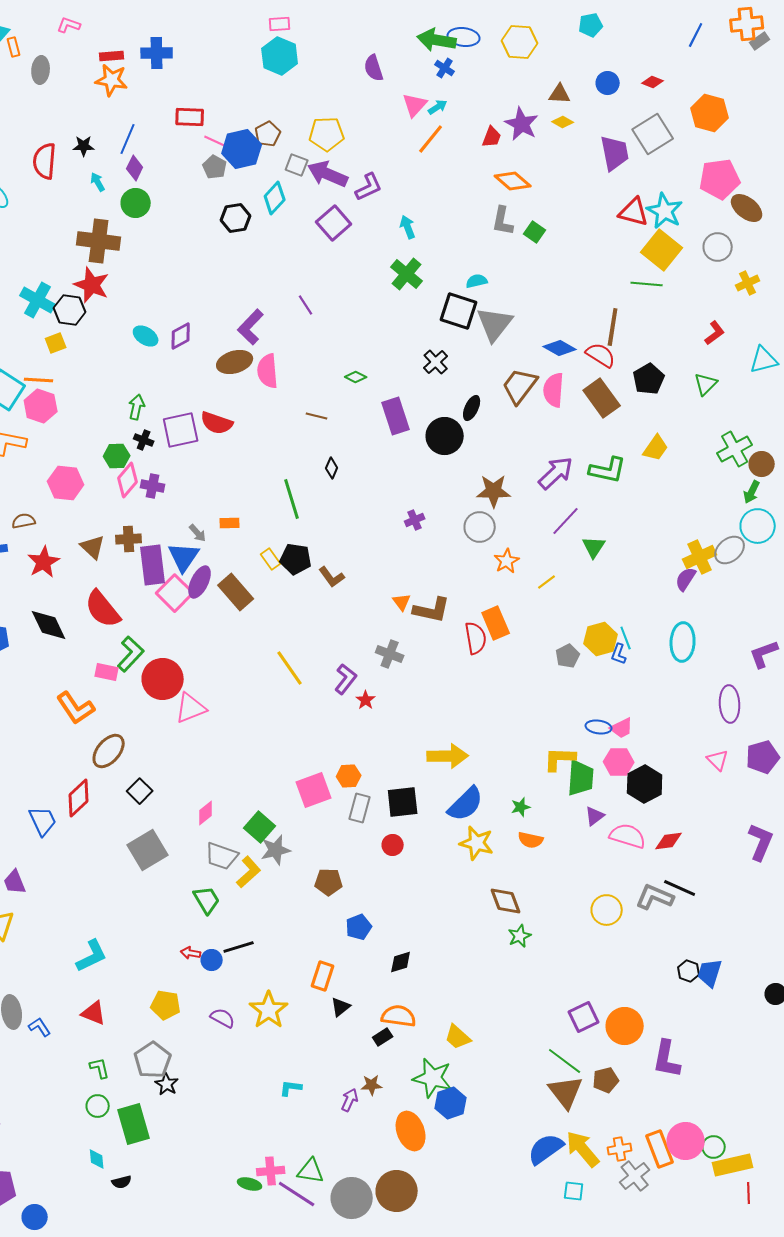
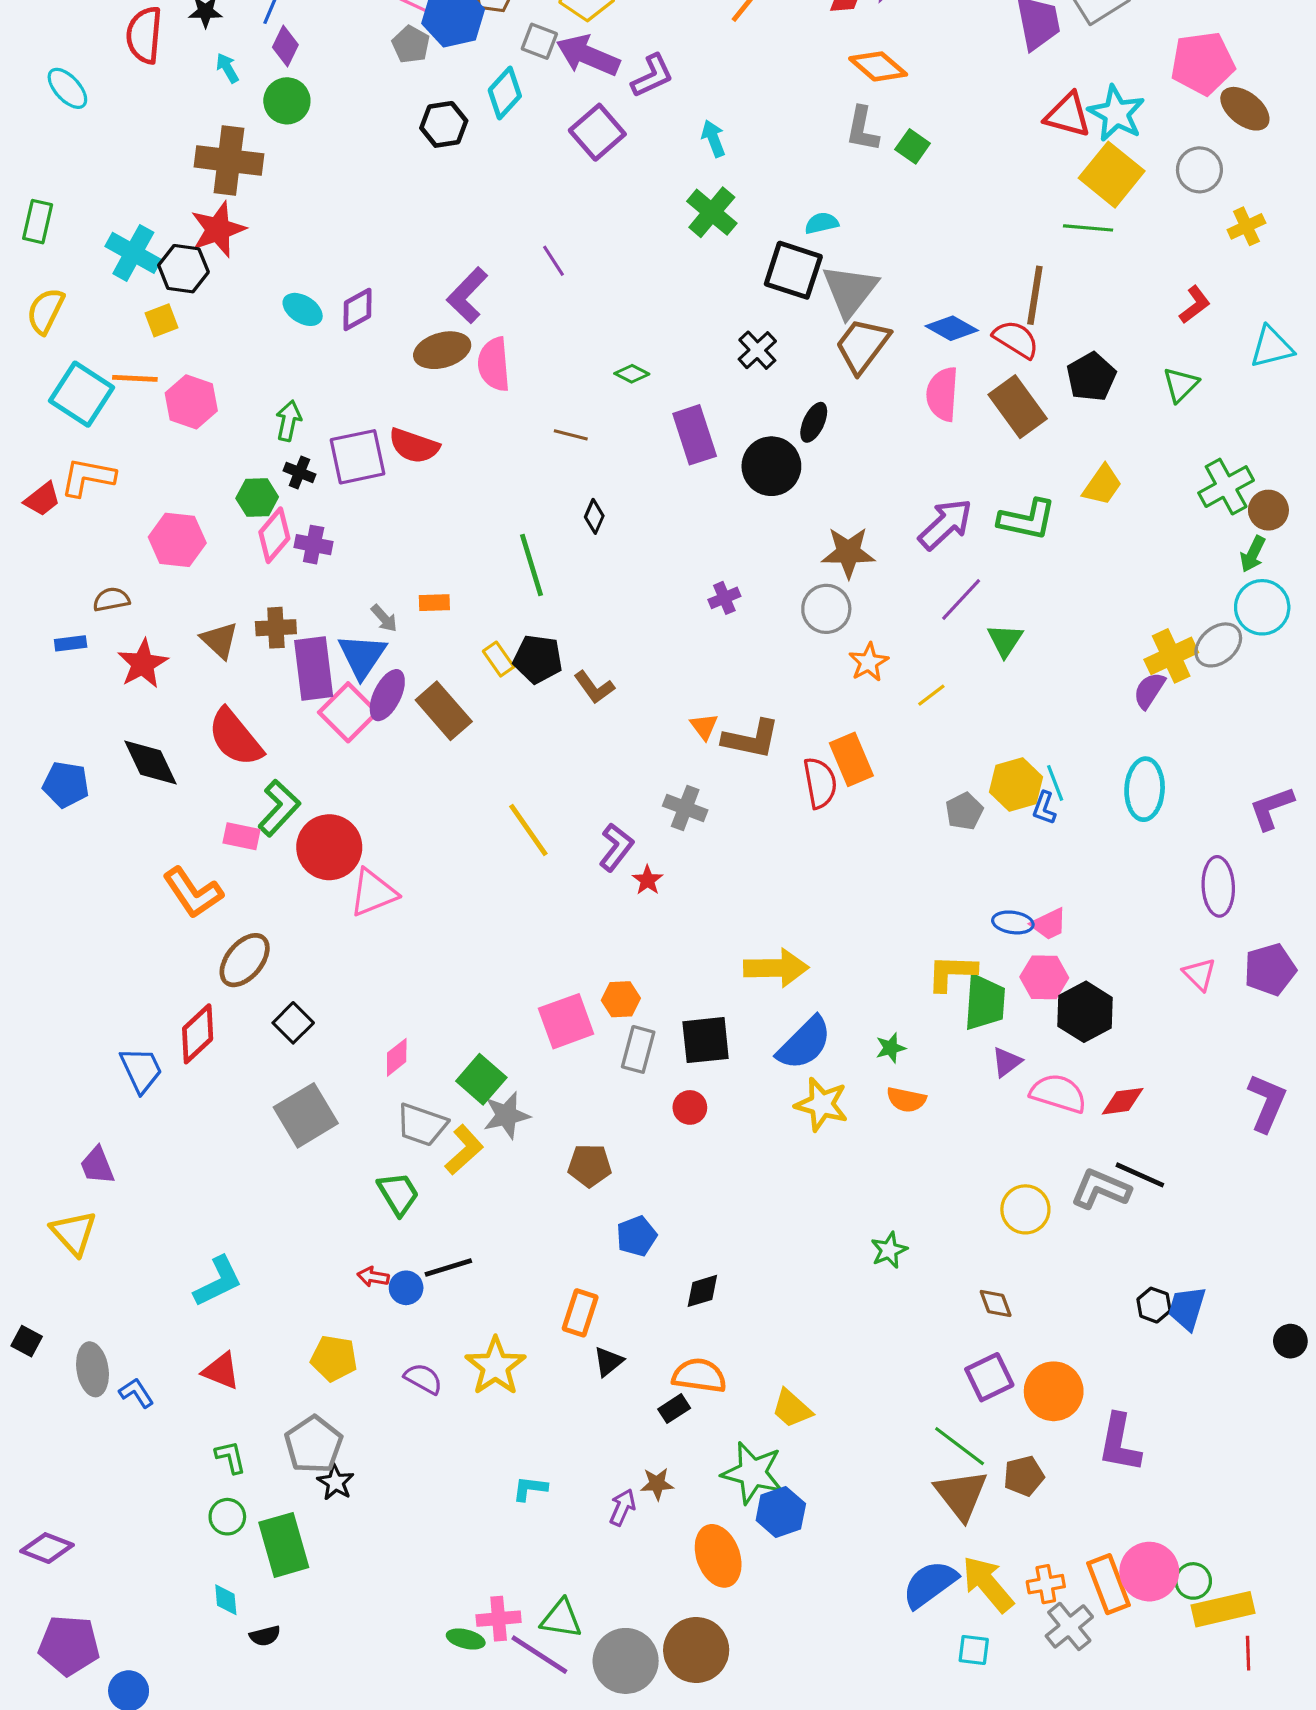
red star: (92, 285) -> (218, 229), turned 30
brown trapezoid: (520, 386) -> (862, 345), moved
pink hexagon: (41, 406) -> (191, 402), moved
brown diamond: (506, 901) -> (996, 1303), moved, size x0.7

